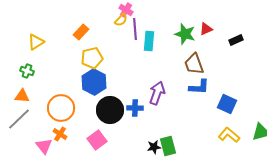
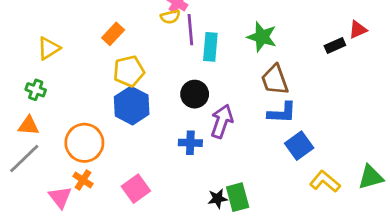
yellow semicircle: (121, 20) -> (170, 17), turned 32
red triangle: (206, 29) -> (358, 30), moved
blue square: (227, 104) -> (299, 146), moved, turned 30
black circle: (110, 110) -> (195, 94), moved, size x0.7

